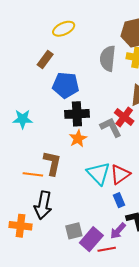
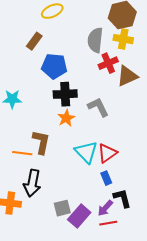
red cross: (124, 117) -> (108, 63), moved, turned 30
red line: (107, 249) -> (108, 223), moved

